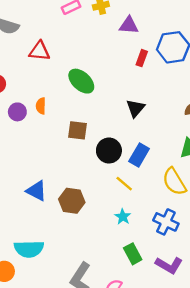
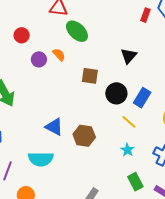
green ellipse: (81, 81) -> (77, 31), moved
orange semicircle: (41, 106) -> (59, 55), turned 136
black triangle: (135, 108) -> (129, 56), moved
cyan semicircle: (29, 249) -> (41, 159), moved

